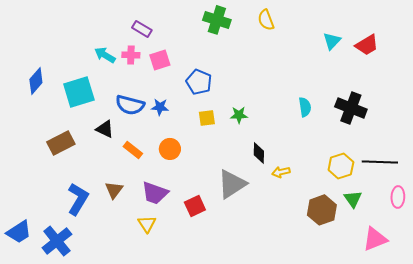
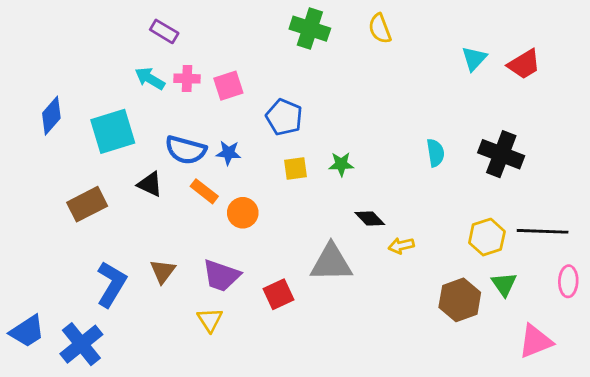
purple rectangle: (142, 29) -> (164, 31), moved
orange rectangle: (133, 150) -> (204, 191), moved
black diamond: (259, 153) -> (370, 218), turned -45
gray triangle: (232, 184) -> (331, 263), turned 32

